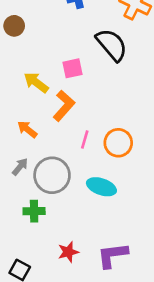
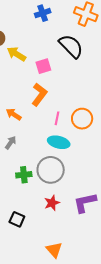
yellow arrow: (36, 82) -> (16, 54), moved
gray circle: (52, 175) -> (51, 170), moved
cyan ellipse: (101, 187) -> (59, 142), moved

